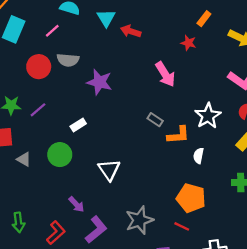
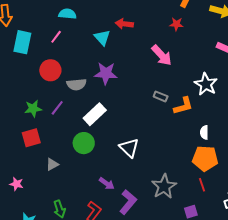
cyan triangle: (106, 18) -> (102, 37), moved
gray semicircle: (68, 60) -> (77, 84), moved
white rectangle: (78, 125) -> (95, 114), size x1.6
white semicircle: (198, 156) -> (204, 132), moved
gray triangle: (24, 159) -> (52, 164), moved, turned -48
red line: (182, 226) -> (202, 185), turned 56

